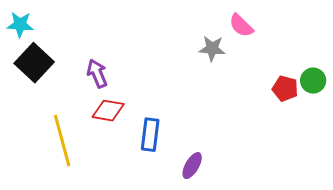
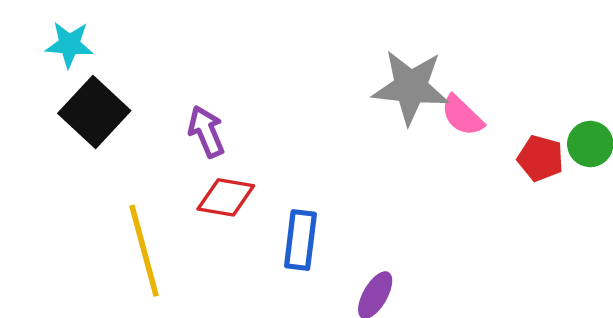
pink semicircle: (241, 26) -> (462, 116), moved
gray star: (212, 49) -> (411, 87), size x1.6

